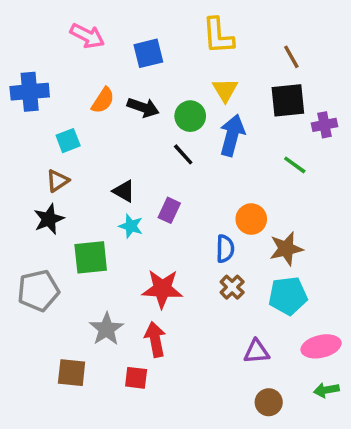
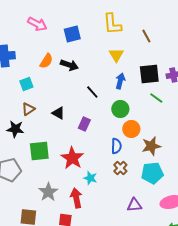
brown line: (291, 57) -> (146, 36), moved
black square: (288, 100) -> (149, 74), moved
green circle: (190, 116) -> (120, 109), moved
blue arrow: (232, 135) -> (120, 81), size x0.7
brown triangle: (58, 181) -> (28, 109), moved
black star: (49, 219) -> (15, 129), turned 30
cyan star: (131, 226) -> (90, 178), moved
red star: (162, 289) -> (72, 158), moved, turned 30

